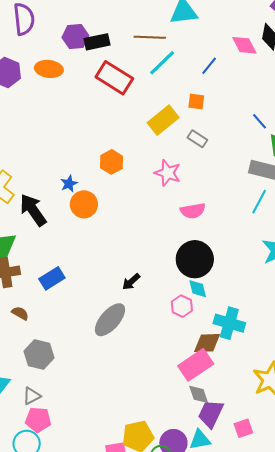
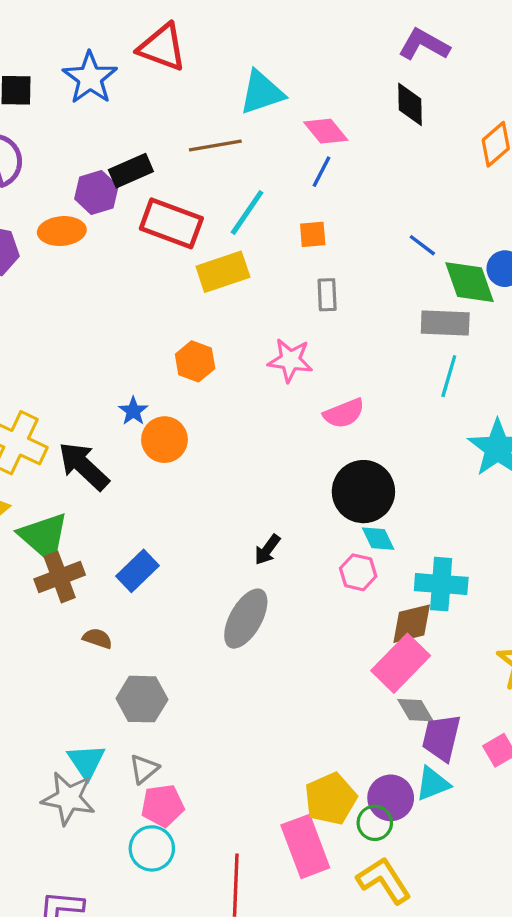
purple hexagon: (75, 37) -> (96, 192), moved
pink diamond: (244, 45) -> (326, 131), moved
cyan line: (162, 63) -> (247, 213), moved
yellow rectangle: (163, 120) -> (223, 272), moved, turned 32
gray rectangle: (197, 139) -> (327, 295), turned 66

